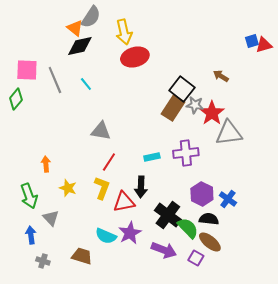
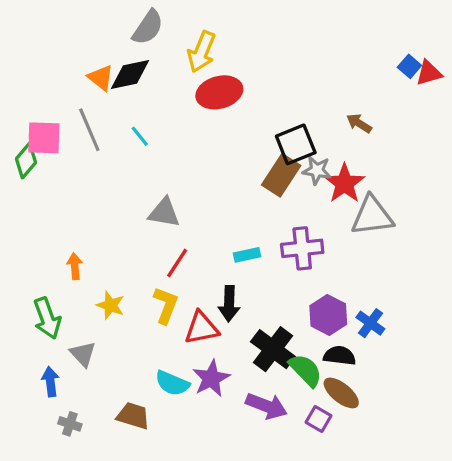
orange triangle: (75, 28) -> (101, 78), moved
yellow arrow: (124, 32) -> (201, 52), turned 35
blue square: (252, 41) -> (409, 66), turned -32
pink square: (27, 70) -> (44, 138), moved
black square: (182, 89) -> (296, 144), turned 30

